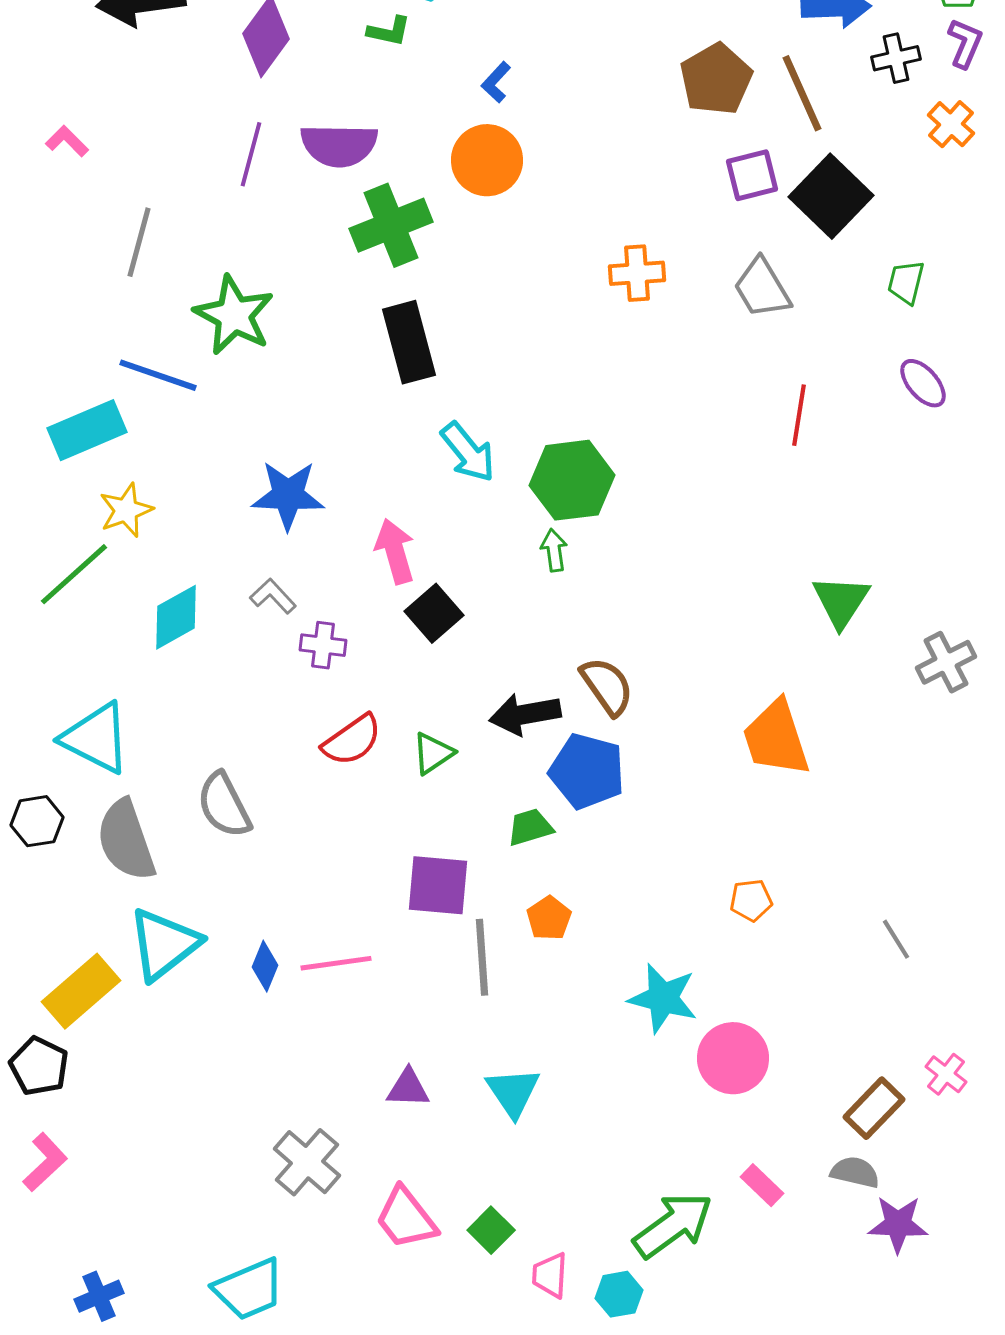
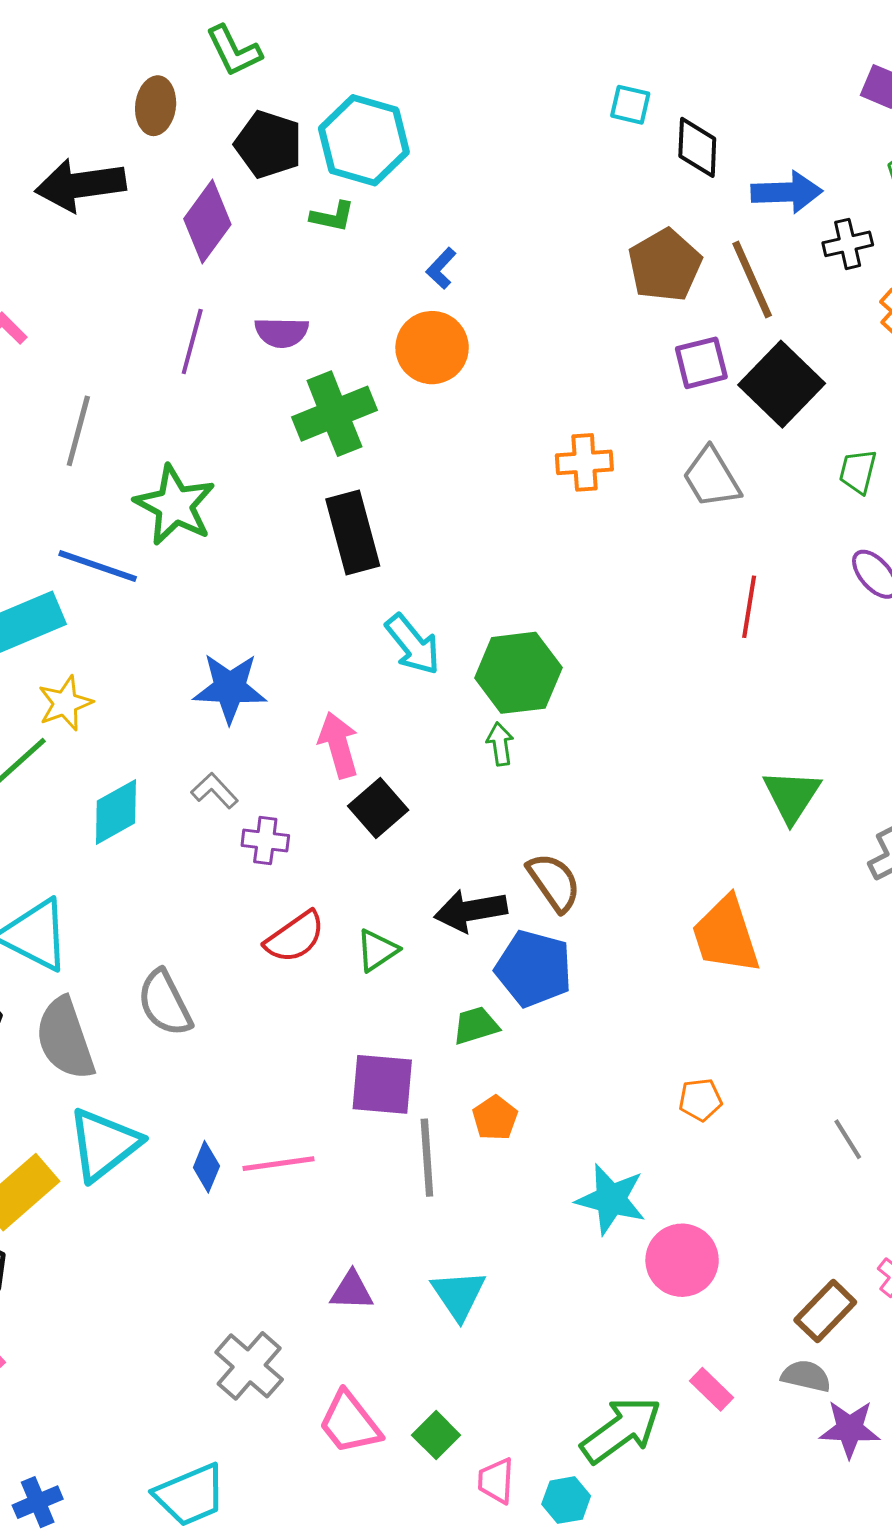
purple semicircle: (339, 145) -> (282, 332), size x0.7

